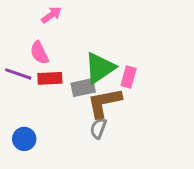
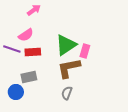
pink semicircle: (39, 53) -> (26, 35), turned -98
gray rectangle: (83, 88) -> (29, 77), moved
gray semicircle: (98, 128) -> (67, 93), moved

